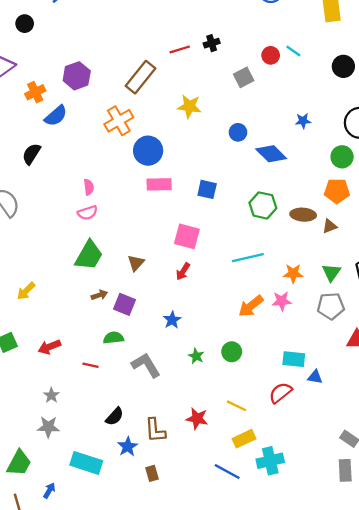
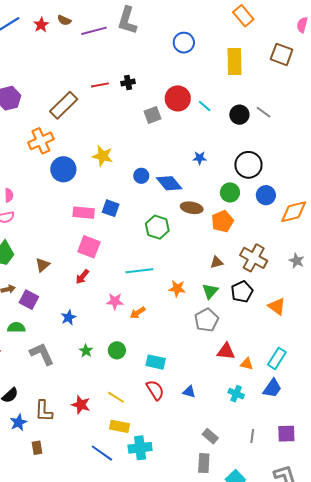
cyan line: (293, 51) -> (205, 106), moved
red circle: (271, 55) -> (178, 98), size x1.6
yellow star: (189, 106) -> (103, 156), moved
blue circle: (238, 132) -> (141, 176), moved
pink rectangle: (159, 184) -> (84, 213), moved
orange pentagon: (337, 191) -> (222, 221), turned -30
brown ellipse: (303, 215) -> (192, 208), moved
brown triangle: (330, 226) -> (217, 262), moved
pink star: (282, 301) -> (115, 301), moved
orange arrow: (251, 306) -> (138, 313), size x0.7
gray pentagon: (331, 306) -> (207, 320), turned -30
cyan rectangle: (294, 359) -> (156, 362), moved
blue triangle: (315, 377) -> (189, 392), moved
red semicircle: (280, 393) -> (155, 390), turned 90
yellow rectangle: (244, 439) -> (119, 426), turned 30

